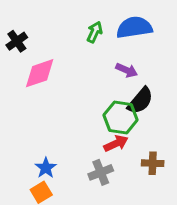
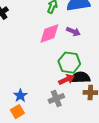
pink diamond: (40, 73) -> (49, 34), moved
black semicircle: (140, 101) -> (80, 78), moved, turned -132

